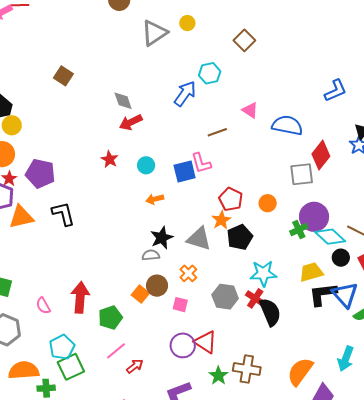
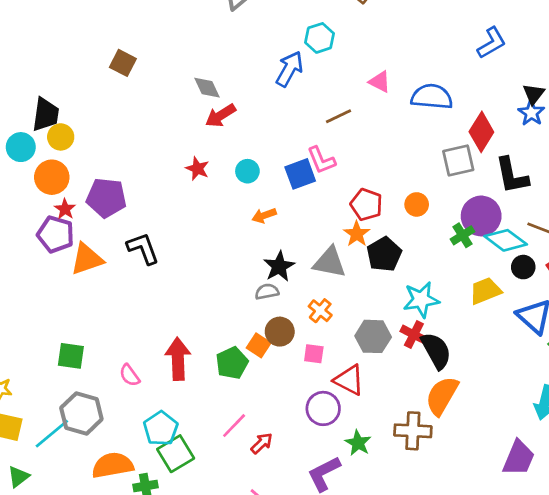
black L-shape: (323, 294) -> (512, 176), moved, turned -88
green pentagon: (110, 318) -> (232, 363), moved
red triangle: (206, 342) -> (349, 380), moved
orange semicircle: (300, 372) -> (442, 396), moved
green star: (218, 376) -> (358, 443), moved

